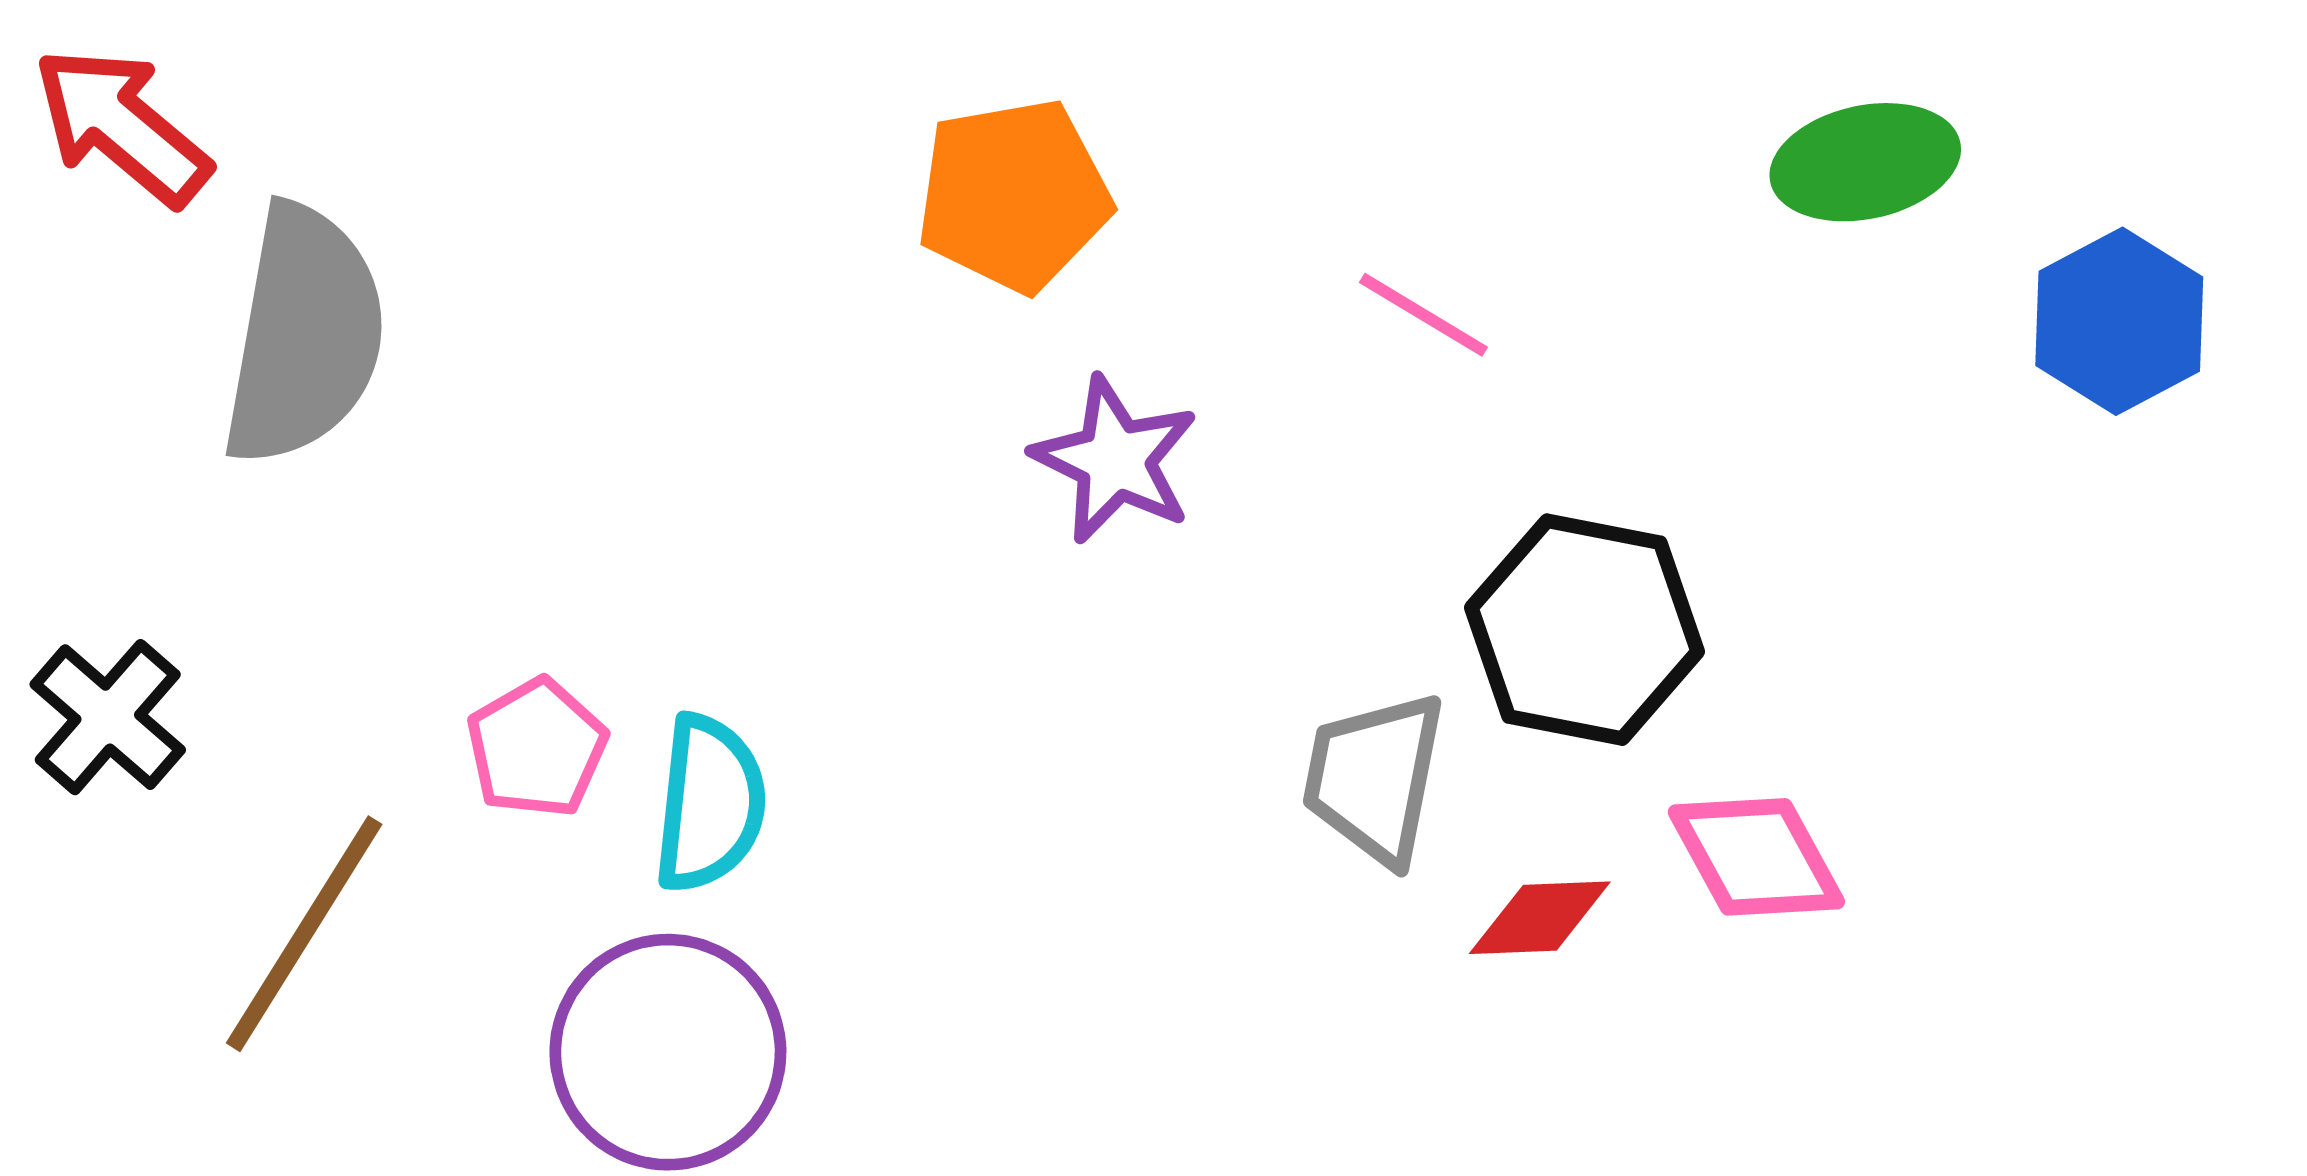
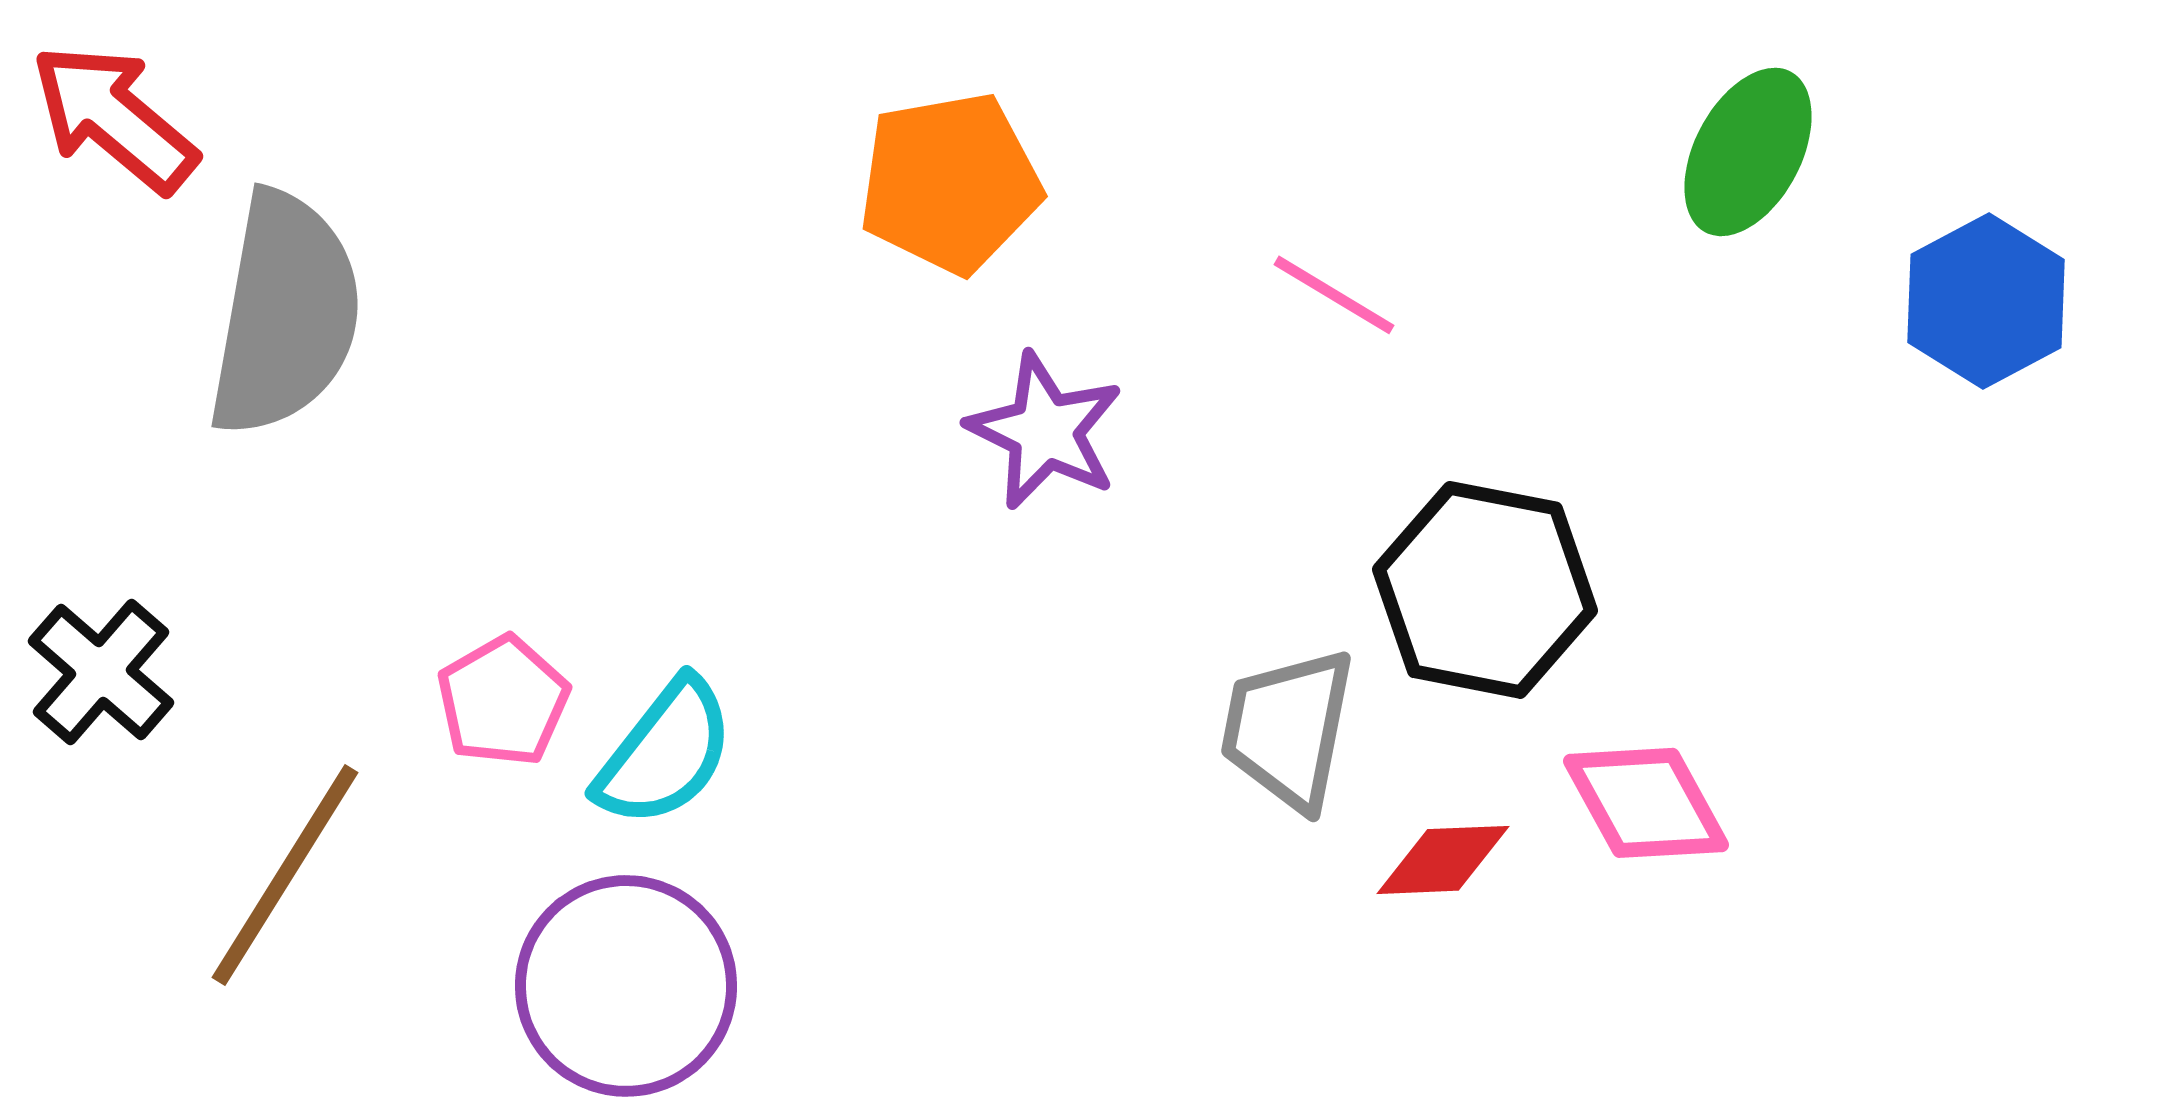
green ellipse: (1865, 162) -> (1748, 152), turned -50
cyan semicircle: (710, 804) -> (665, 753), turned 32

